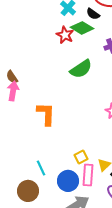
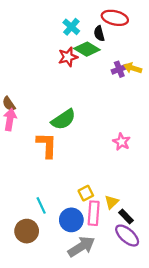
black semicircle: (93, 14) -> (99, 33), turned 40
red star: (65, 35) -> (68, 57), turned 30
green semicircle: (81, 69) -> (63, 119), moved

